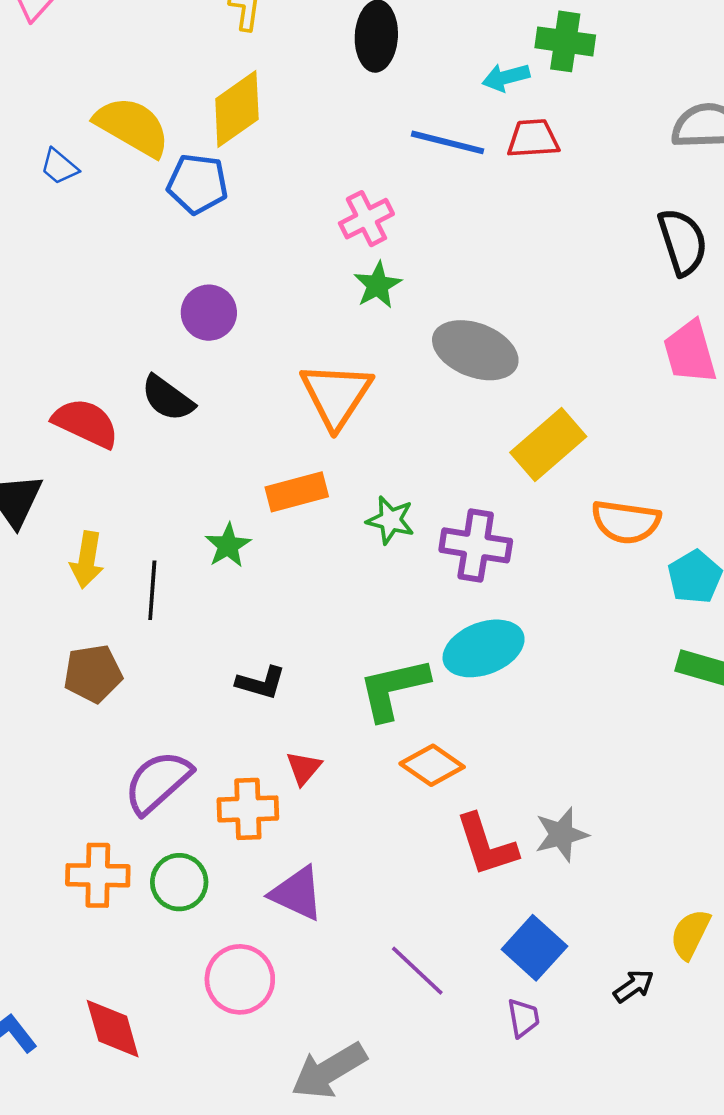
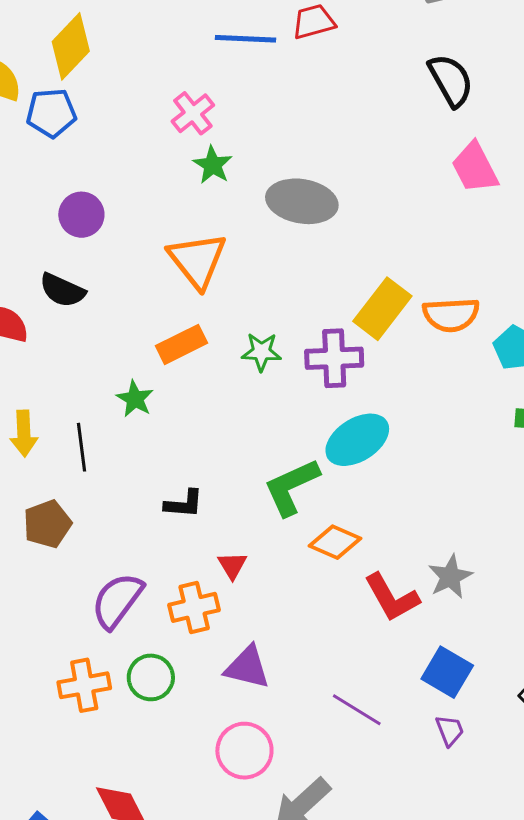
yellow rectangle: (548, 444) -> (382, 309), moved
pink circle: (240, 979) -> (244, 751), moved

